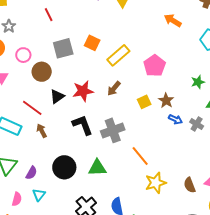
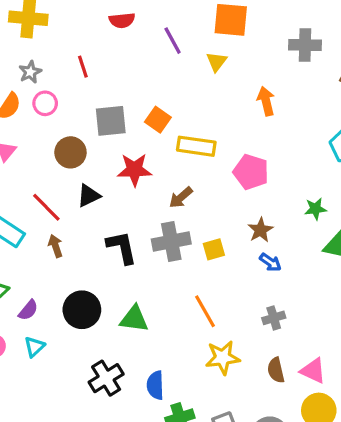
red line: (49, 15) -> (83, 67), moved
orange arrow: (173, 20) -> (266, 101), moved, turned 36
pink circle: (23, 55) -> (45, 103), moved
yellow rectangle: (118, 55) -> (196, 146), turned 40
pink pentagon: (155, 66) -> (251, 172), turned -30
red star: (83, 91) -> (135, 170), moved
yellow square: (144, 102) -> (214, 249), moved
gray cross: (197, 124) -> (274, 318), moved, turned 32
gray cross: (113, 130) -> (171, 242), moved

